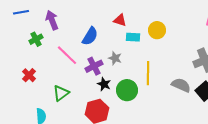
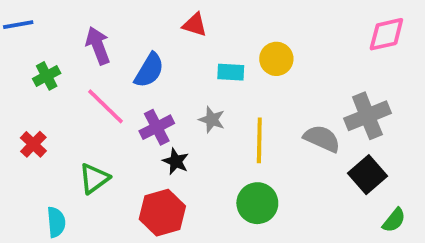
purple arrow: (52, 20) -> (98, 46), moved
red triangle: (120, 20) -> (195, 25), moved
gray star: (115, 58) -> (212, 120), moved
gray semicircle: (181, 85) -> (322, 139), moved
green circle: (127, 90) -> (257, 203), moved

